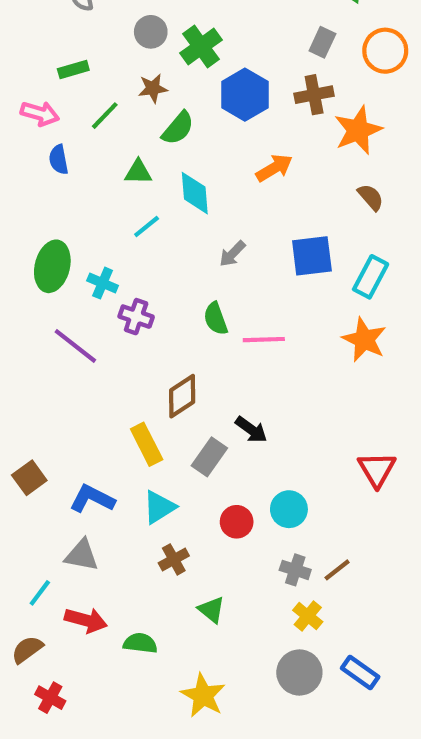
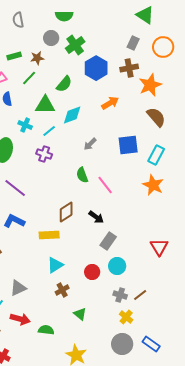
brown star: (153, 88) -> (37, 58), moved
green triangle: (138, 172) -> (45, 105), size x1.5
cyan diamond: (195, 193) -> (72, 115), turned 75
brown semicircle: (371, 197) -> (156, 117), size x1.5
cyan cross: (103, 283) -> (25, 125), moved
purple cross: (136, 317) -> (44, 154), moved
pink line: (264, 340) -> (105, 185), turned 54
black arrow: (251, 430) -> (96, 217), moved
yellow rectangle: (147, 444) -> (49, 235), turned -66
gray rectangle: (209, 457) -> (108, 241), moved
blue L-shape: (92, 499) -> (14, 221), moved
gray triangle: (82, 555) -> (18, 288), turned -36

